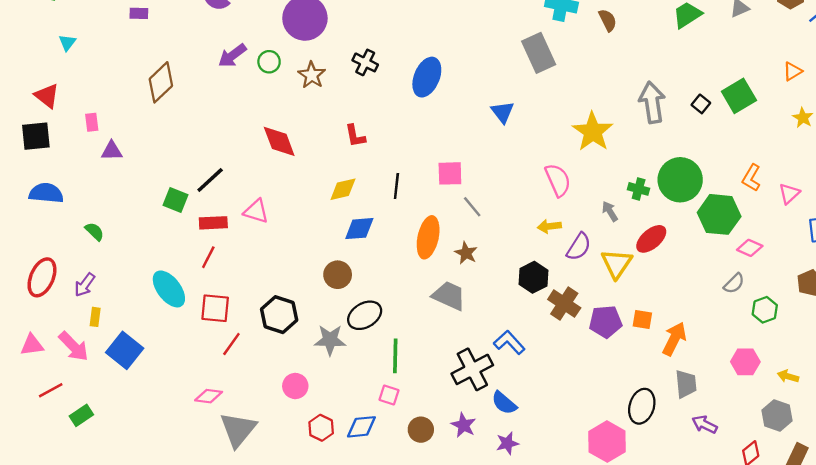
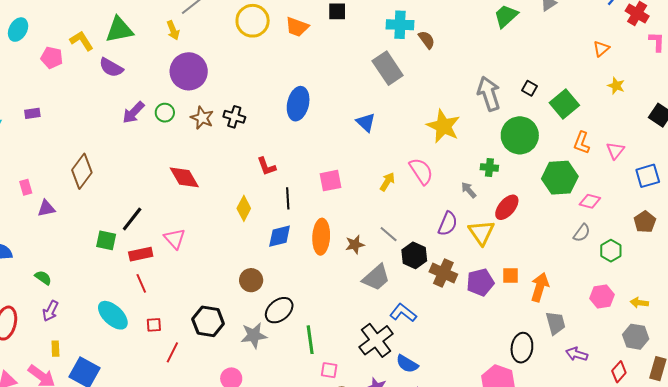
purple rectangle: (139, 13) -> (32, 113), moved
brown semicircle: (608, 20) -> (427, 40), moved
black cross: (365, 62) -> (234, 117), moved
brown diamond: (161, 82) -> (82, 171), moved
green square: (739, 96) -> (564, 104), moved
red L-shape: (355, 136) -> (266, 166), moved
green circle: (680, 180) -> (520, 135), moved
yellow diamond: (343, 189) -> (244, 208), turned -40
gray line: (472, 207) -> (389, 234), moved
pink triangle: (256, 211) -> (175, 239), turned 40
yellow arrow: (549, 226) -> (387, 182), moved, turned 138
blue diamond: (359, 229) -> (280, 236), moved
brown star: (466, 253) -> (355, 245), turned -30
red line: (208, 257) -> (141, 283), turned -42
purple arrow: (85, 285) -> (50, 311), moved
gray trapezoid: (449, 296) -> (376, 278), moved, turned 124
red square: (215, 308) -> (154, 325), size x0.6
pink square: (389, 395) -> (329, 370), moved

